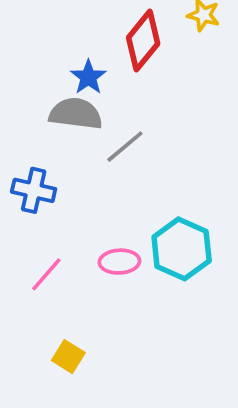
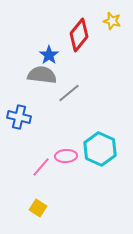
pink line: (46, 274) -> (41, 167), moved

